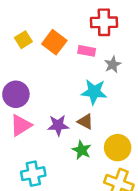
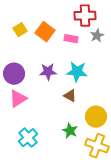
gray star: (113, 65) -> (97, 36), moved
purple star: (58, 125) -> (48, 72), moved
green star: (82, 150) -> (70, 131), moved
cyan cross: (33, 174) -> (28, 138), turned -30

